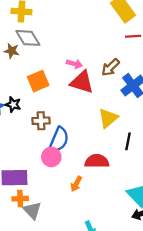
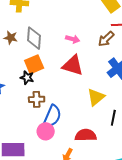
gray diamond: (28, 38) -> (34, 38), moved, turned 35
pink arrow: (74, 64) -> (73, 39), moved
brown arrow: (110, 67) -> (106, 39), moved
black star: (13, 105) -> (27, 78), moved

